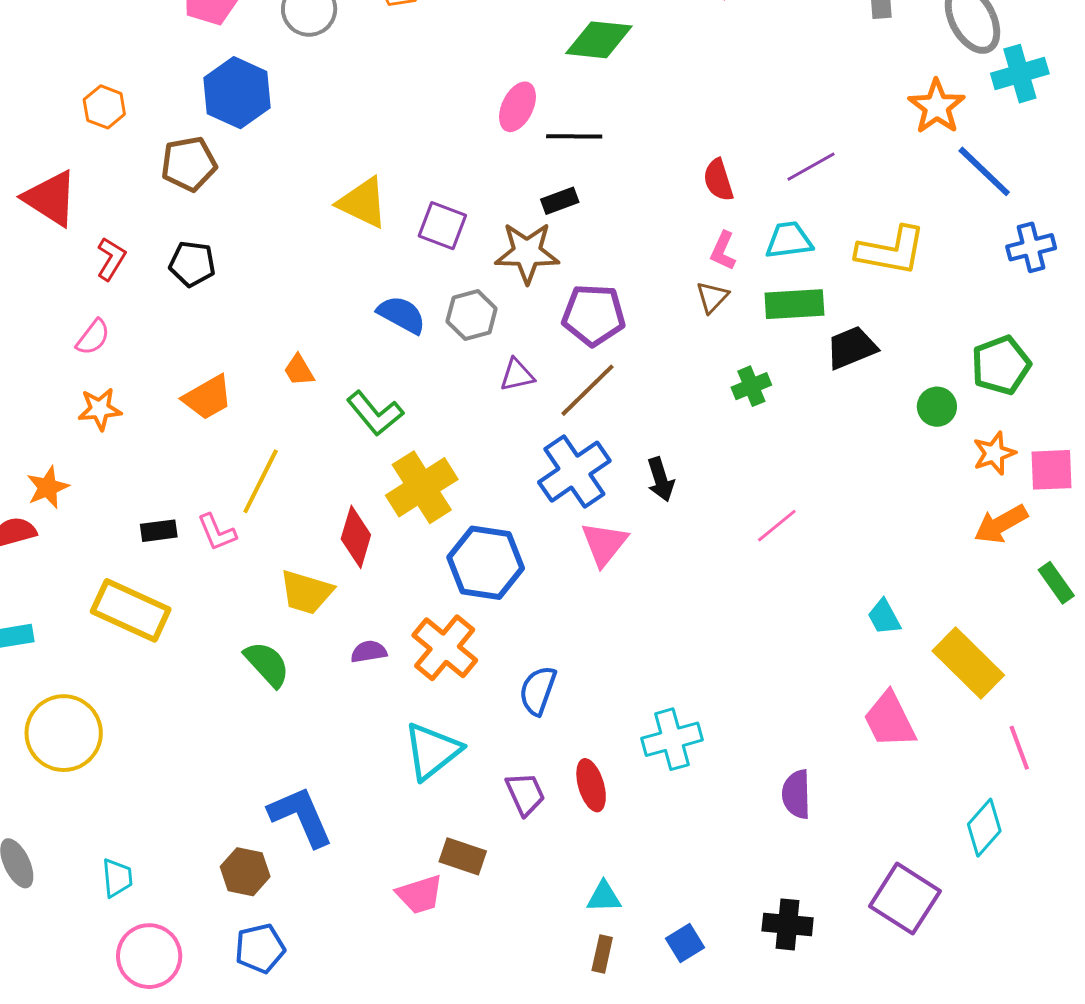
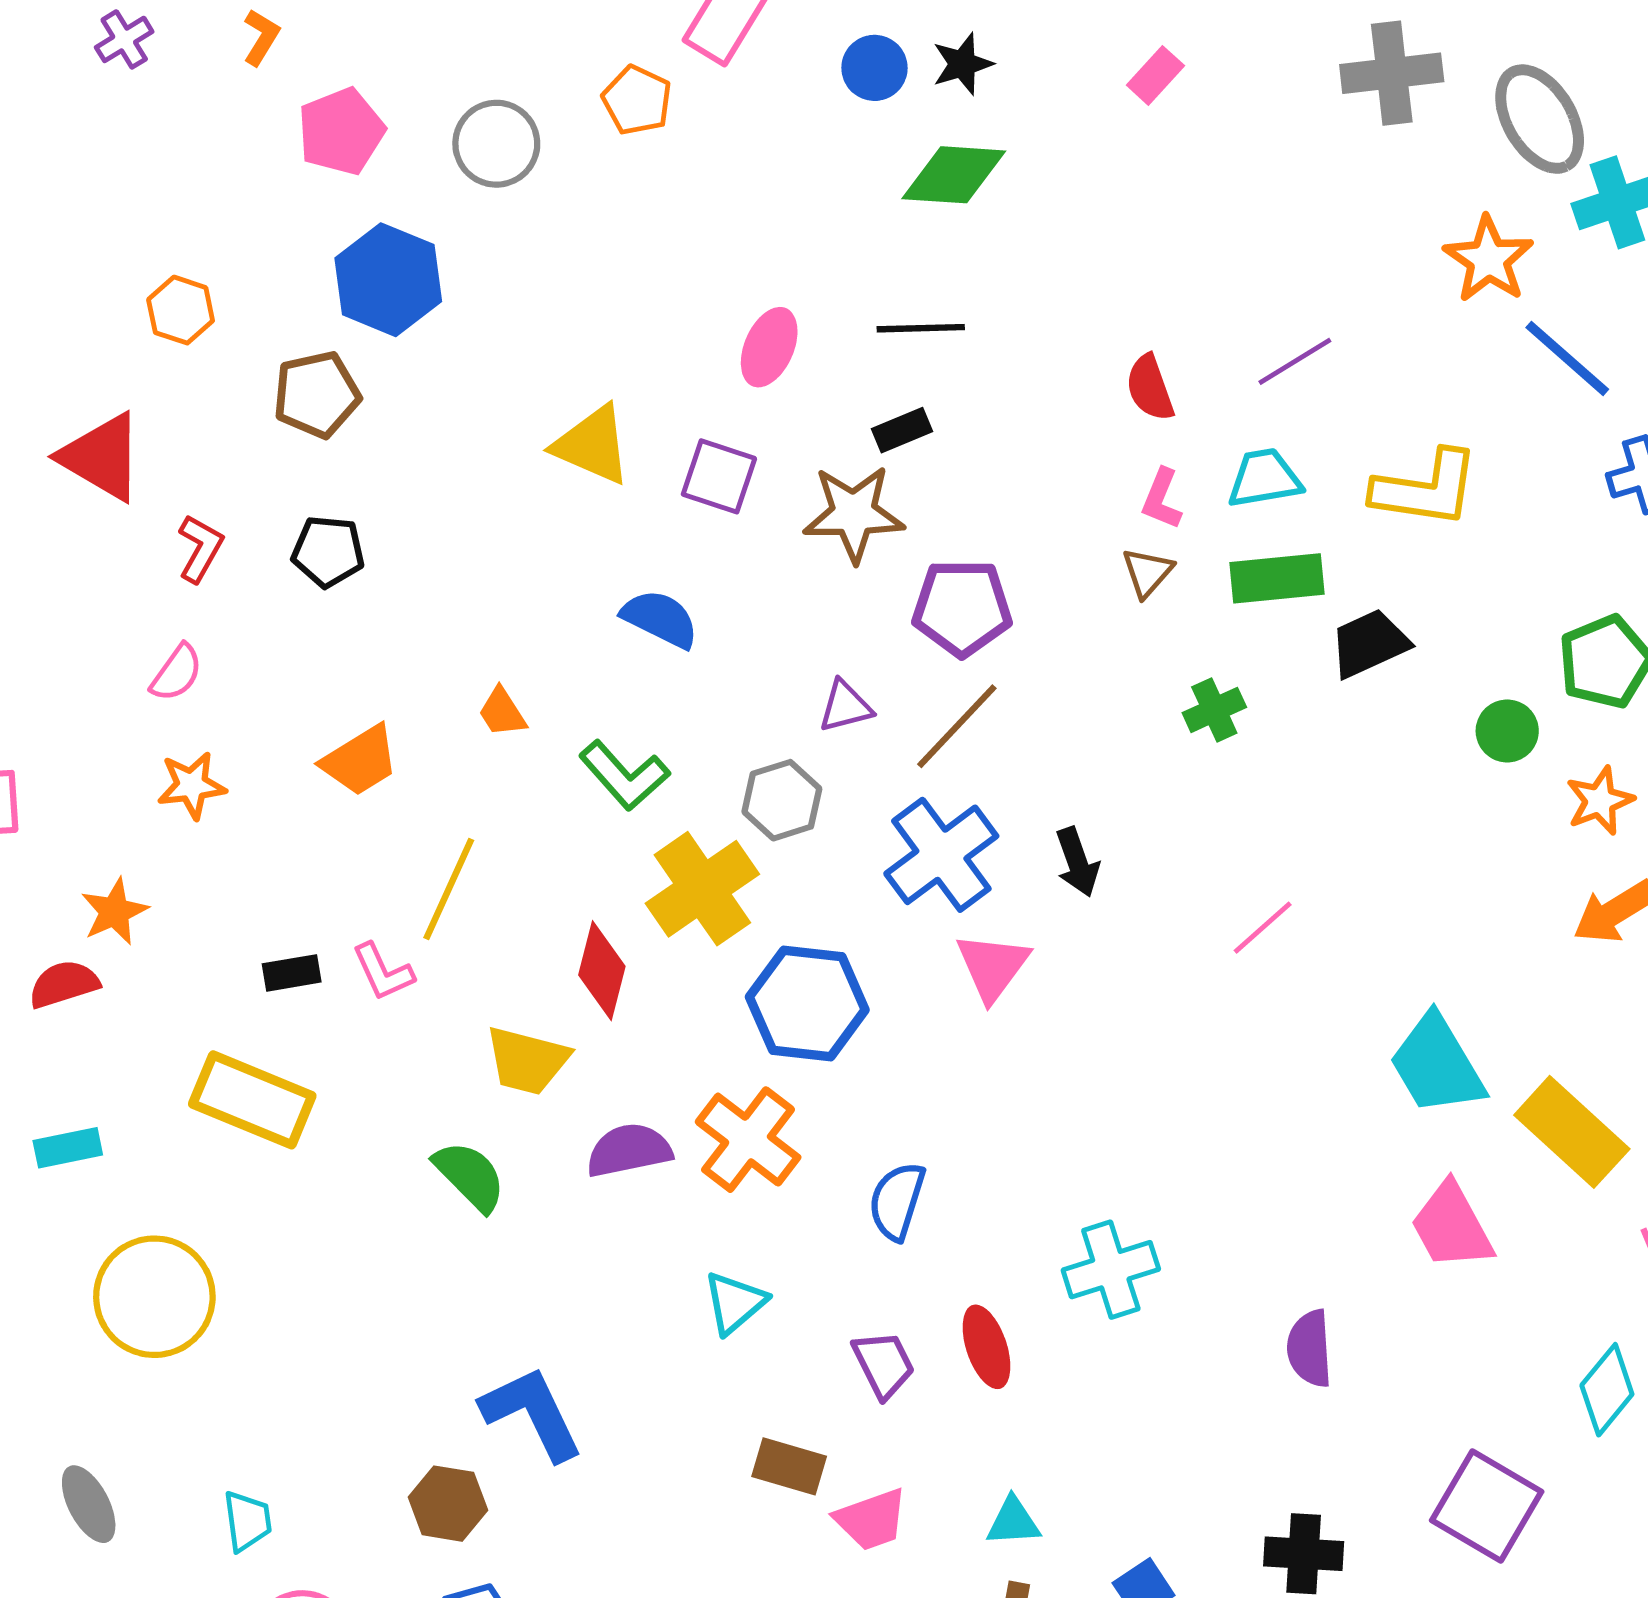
pink ellipse: (517, 107) -> (769, 347), moved
gray hexagon: (472, 315) -> (782, 800), moved
cyan trapezoid: (884, 617) -> (1437, 1065), size x1.8
purple semicircle: (369, 652) -> (629, 1150), size x1.5
cyan triangle: (432, 751) -> (735, 1303), size x0.7
pink trapezoid: (420, 894) -> (871, 1520), moved

